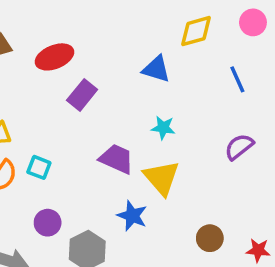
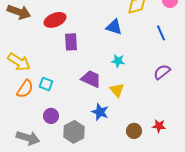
purple rectangle: (82, 95) -> (71, 42), turned -42
yellow triangle: (161, 178) -> (117, 90), size x0.7
brown circle: (210, 238) -> (134, 131), moved
red star: (258, 250) -> (159, 126), moved

